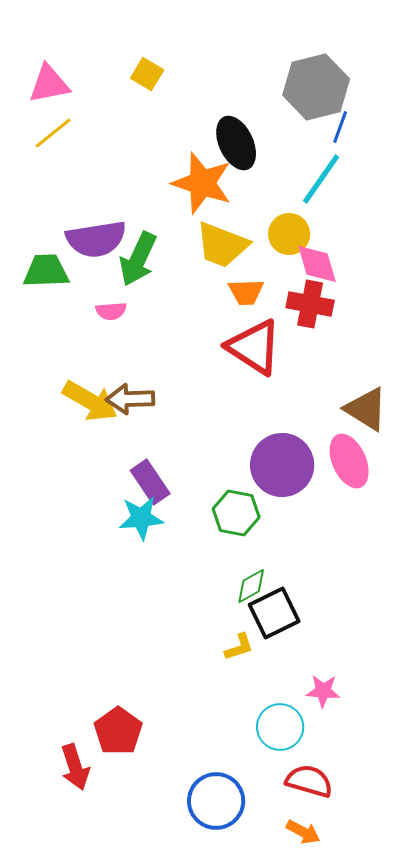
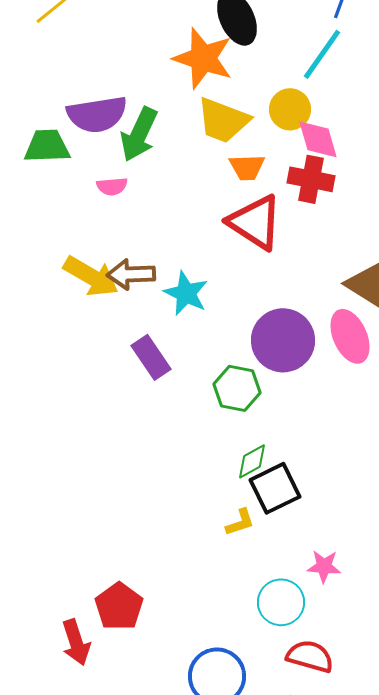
cyan star: (141, 518) -> (186, 293), moved, turned 30

